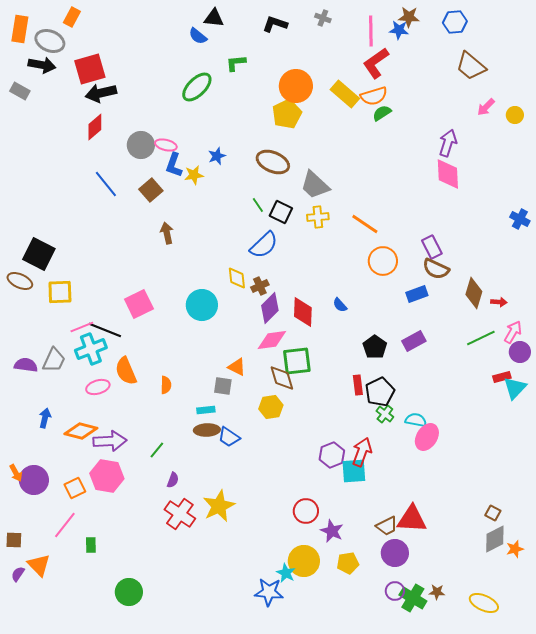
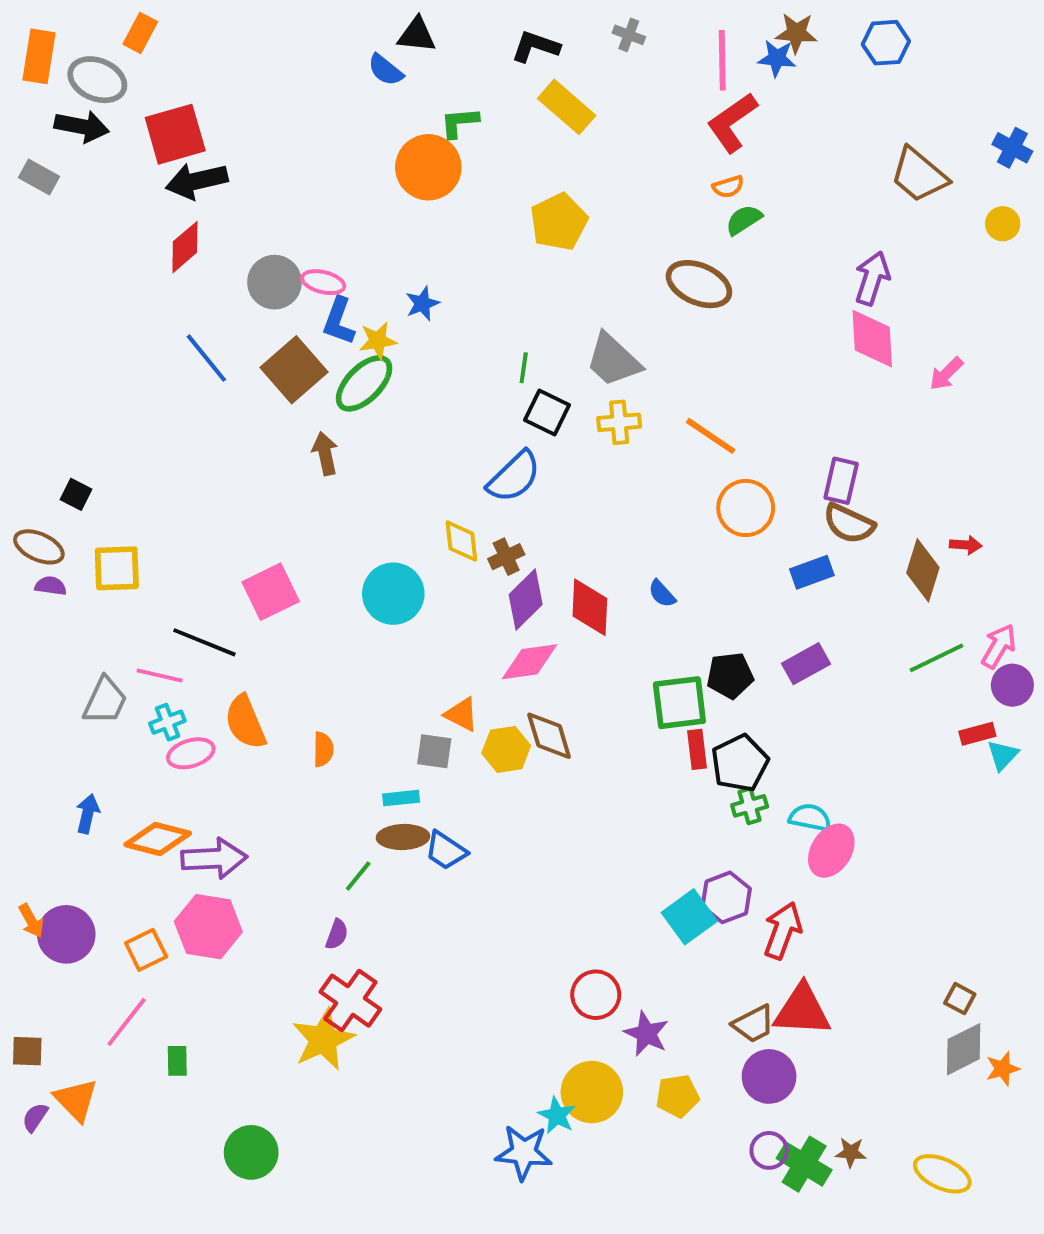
brown trapezoid: (471, 66) -> (919, 175), moved
orange circle: (296, 86) -> (428, 167), moved
green ellipse: (197, 87) -> (364, 383), moved
yellow rectangle: (345, 94) -> (567, 107), moved
orange semicircle: (374, 96) -> (728, 187), size x0.6
pink arrow: (486, 107) -> (946, 374), moved
brown ellipse: (273, 162) -> (699, 284), moved
brown square: (151, 190) -> (294, 370), size x1.4
green line: (258, 205) -> (524, 368), moved, turned 42
blue cross: (520, 219) -> (1012, 148), moved
purple rectangle: (432, 247) -> (841, 481), turned 40
black square: (39, 254) -> (76, 494), size x0.5
red arrow: (499, 302) -> (966, 545), moved
pink line: (82, 327) -> (160, 675), moved, turned 35
black pentagon: (375, 347) -> (730, 675), turned 30
cyan cross: (91, 349) -> (167, 722), moved, size x0.6
green square: (297, 361) -> (679, 703), moved
purple semicircle: (26, 365) -> (51, 586), moved, size x0.7
cyan triangle: (515, 388) -> (1003, 755), size x0.7
yellow hexagon: (271, 407) -> (506, 749), moved
green cross: (385, 414) -> (750, 806), turned 36
green line: (157, 450) -> (358, 876), moved
red arrow: (362, 452) -> (783, 930), moved
purple hexagon: (332, 455) -> (726, 897), moved
cyan square: (354, 471) -> (689, 917), turned -32
yellow star: (219, 506) -> (323, 1039), moved

